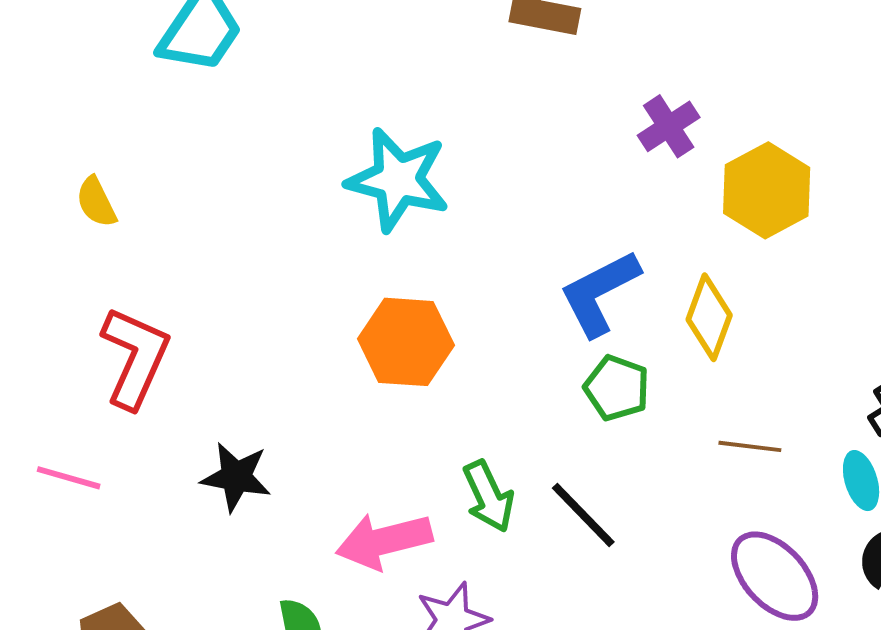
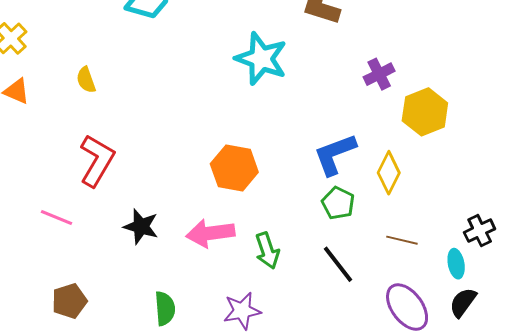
cyan star: (398, 180) -> (261, 59), moved
black line: (583, 515) -> (338, 264), moved
pink arrow: (384, 541) -> (210, 233), moved

